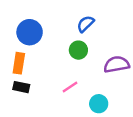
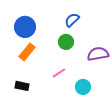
orange rectangle: (19, 63) -> (27, 52), moved, turned 30
black rectangle: (21, 87) -> (22, 86), moved

